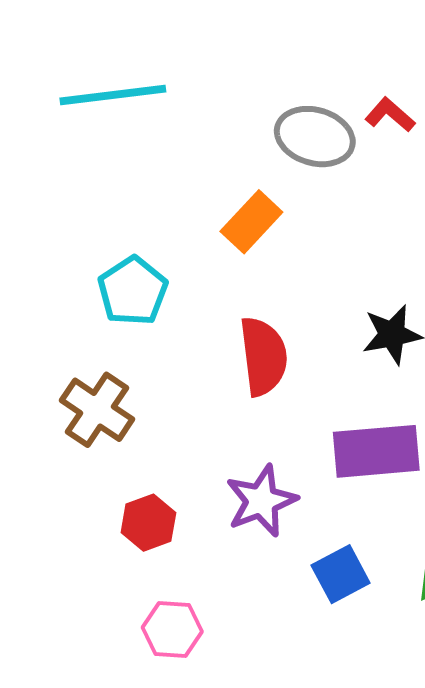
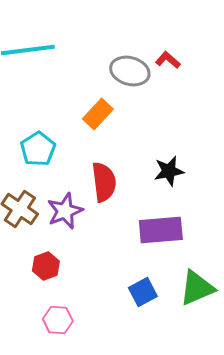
purple star: (261, 501) -> (65, 211), moved

